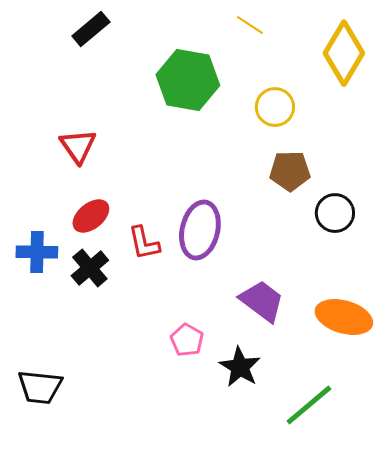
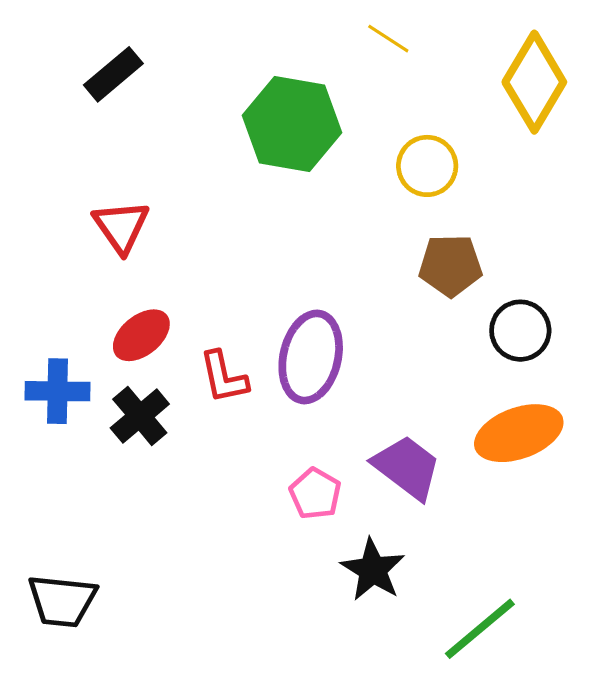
black rectangle: (91, 29) -> (113, 74), moved
orange ellipse: (344, 317) -> (519, 433), moved, turned -36
pink pentagon: (187, 340) -> (315, 494), moved

